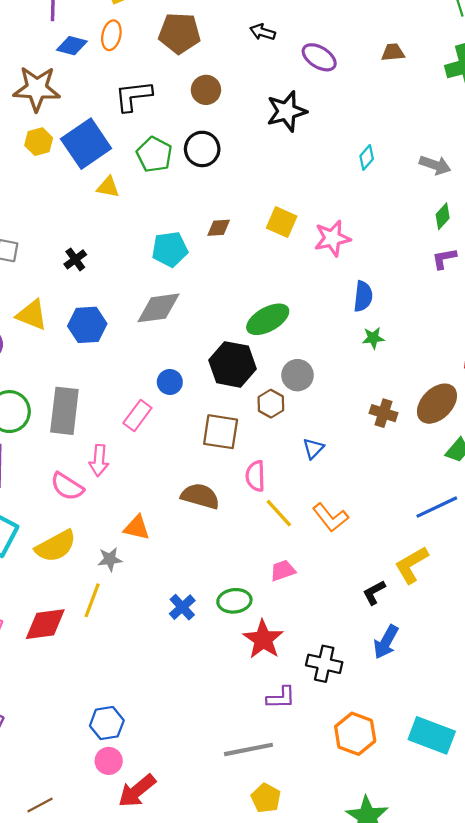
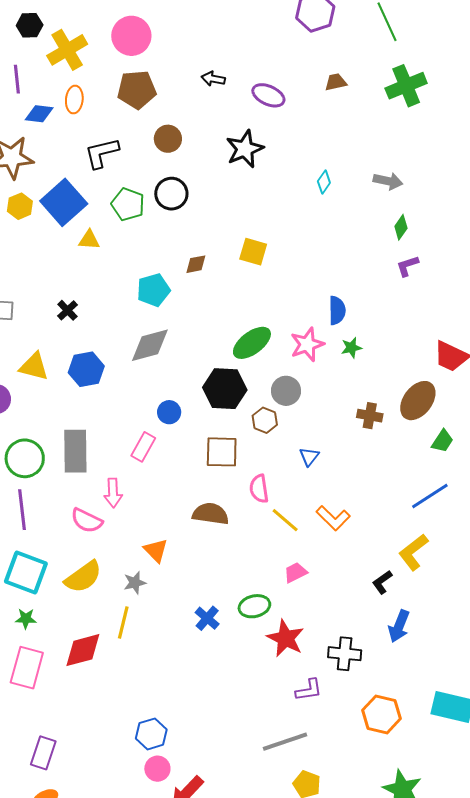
pink star: (332, 238) -> (307, 344), moved
orange triangle: (137, 528) -> (156, 550), turned 40

